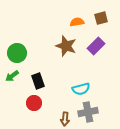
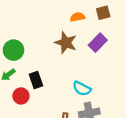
cyan semicircle: (81, 89) -> (82, 89), turned 42
red circle: (34, 103) -> (21, 96), moved

